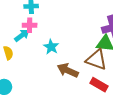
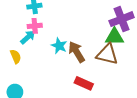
brown arrow: (68, 70) -> (77, 52), moved, turned 40
red rectangle: (99, 85) -> (84, 83), moved

